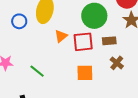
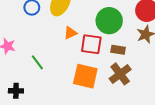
brown cross: (117, 63) -> (120, 74), size x1.5
orange square: (85, 73) -> (85, 76), size x1.4

